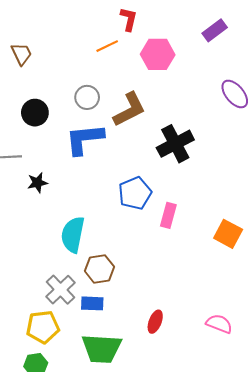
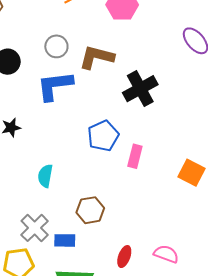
brown L-shape: (129, 109) -> (97, 57), turned -138
cyan semicircle: (73, 235) -> (45, 176), size x0.7
brown hexagon: (100, 269) -> (90, 210), moved
pink semicircle: (219, 324) -> (166, 254), moved

